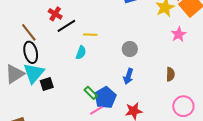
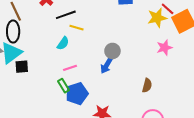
black line: (66, 26) -> (66, 15), moved
blue arrow: (128, 76) -> (106, 66), moved
pink line: (96, 110) -> (70, 68), moved

